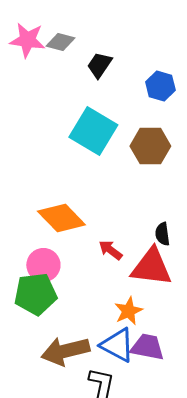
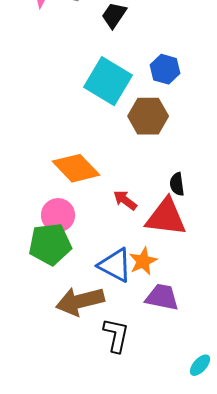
blue hexagon: (160, 86) -> (165, 69), moved
brown hexagon: (150, 146) -> (148, 116), moved
blue triangle: (117, 345) -> (115, 265), moved

